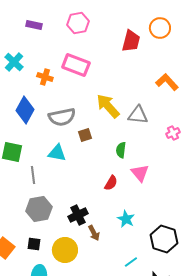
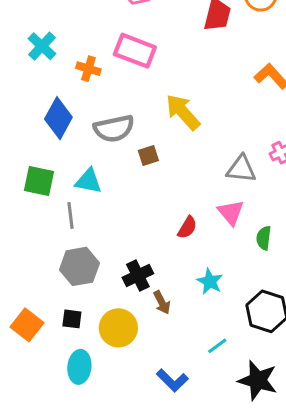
gray triangle: (138, 115) -> (241, 169), moved
green semicircle: (121, 150) -> (264, 238), moved
cyan triangle: (57, 153) -> (88, 181), moved

